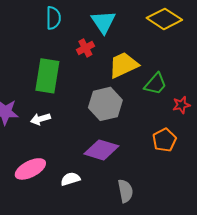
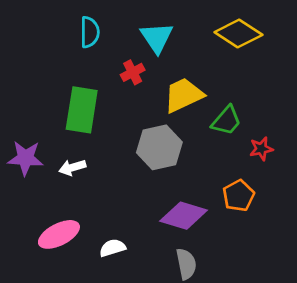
purple diamond: (101, 150) -> (184, 216), moved

